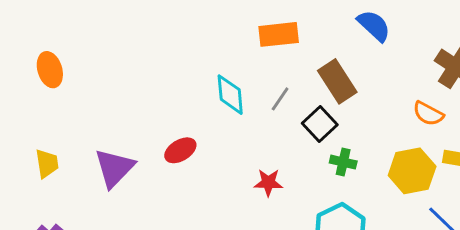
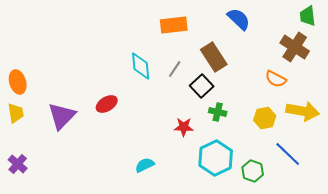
orange ellipse: (50, 70) -> (18, 82), moved
yellow hexagon: (412, 171) -> (265, 118), size x0.7
red star: (268, 183) -> (184, 127), moved

